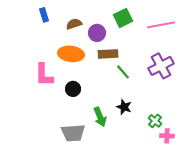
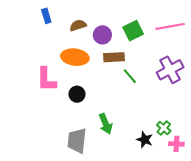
green square: (123, 18) -> (133, 31), moved
black star: (124, 107) -> (145, 140), moved
gray trapezoid: (73, 133) -> (77, 141), turned 100

